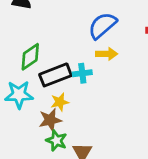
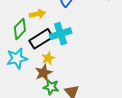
yellow arrow: (107, 54) -> (37, 14), moved
cyan cross: (82, 73) -> (61, 34), size x1.5

